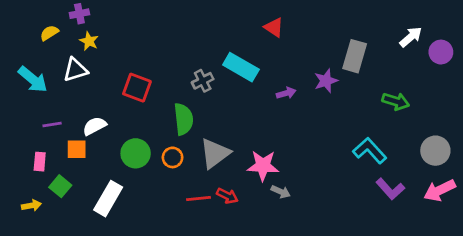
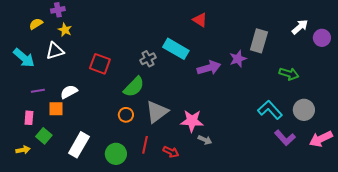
purple arrow: (286, 93) -> (209, 68), size x1.6
green semicircle: (183, 119) -> (134, 87), turned 50
gray circle: (435, 151) -> (304, 110), moved
green circle: (136, 153) -> (116, 154), moved
red arrow: (227, 196) -> (171, 152), moved
red line: (199, 199) -> (145, 145), turned -72

